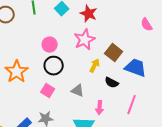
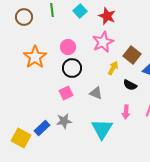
orange star: (17, 72) -> (35, 57), moved
pink square: (48, 91) -> (66, 93), turned 32
pink arrow: (100, 108) -> (126, 112), moved

